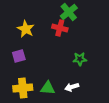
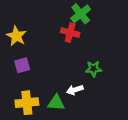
yellow star: (26, 29) -> (16, 36), moved
white arrow: (72, 87) -> (75, 90), moved

